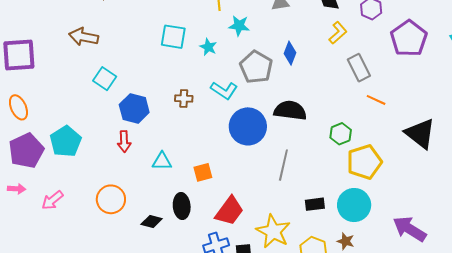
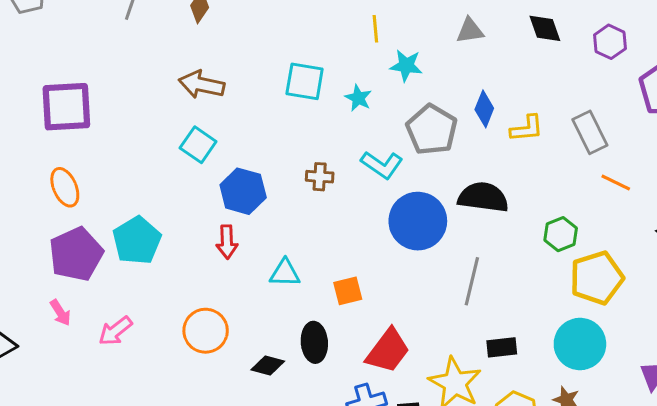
yellow L-shape: (338, 33) -> (527, 129), moved, turned 35
brown arrow: (84, 37) -> (202, 85), moved
pink arrow: (17, 189) -> (60, 313), turned 54
black rectangle: (315, 204) -> (502, 347), moved

